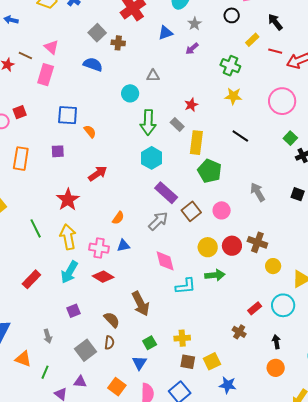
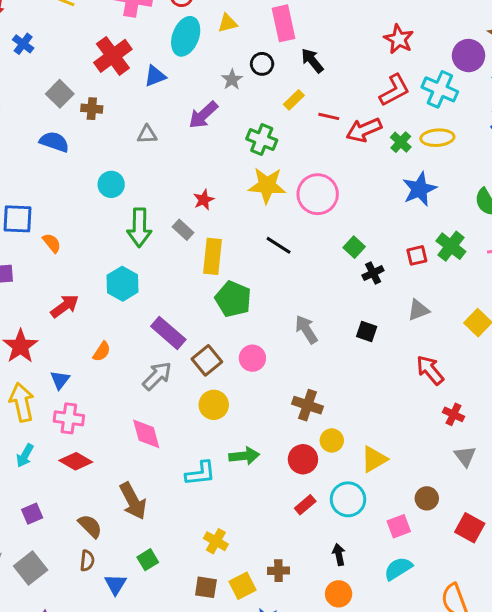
black arrow: (275, 22) -> (312, 61), moved
gray star: (195, 24) -> (232, 80), moved
blue triangle: (166, 33) -> (155, 76), moved
purple arrow: (192, 49) -> (203, 115), size x1.5
gray triangle: (153, 76) -> (147, 134), moved
yellow star: (233, 96) -> (267, 185), size x1.4
pink circle: (282, 101) -> (318, 194), moved
cyan hexagon: (152, 158) -> (123, 284), moved
orange semicircle: (118, 218) -> (102, 352), moved
blue triangle: (123, 246) -> (60, 380), moved, turned -40
red circle: (232, 246) -> (303, 459), moved
yellow circle: (208, 247) -> (214, 405), moved
pink diamond: (165, 261) -> (146, 434), moved
cyan arrow: (69, 272) -> (25, 456), size x0.7
brown cross: (239, 332) -> (278, 571), moved, turned -32
yellow cross: (182, 338) -> (216, 541), moved, turned 35
gray square: (85, 350) -> (31, 568), moved
blue triangle: (139, 363) -> (115, 584), moved

